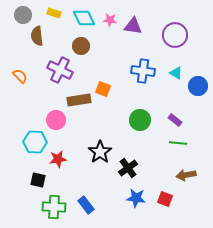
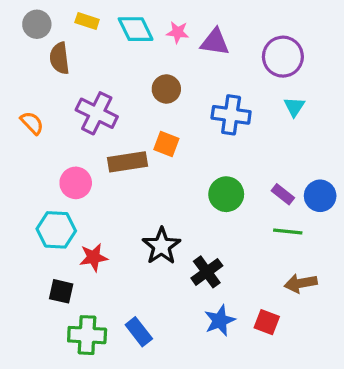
brown circle: (81, 46) -> (166, 89), moved
cyan triangle: (176, 73) -> (294, 107), moved, turned 32
blue circle: (198, 86) -> (320, 196), moved
pink circle: (56, 120) -> (76, 183), moved
blue star: (136, 198) -> (220, 320), turned -30

